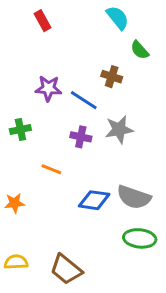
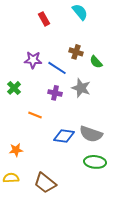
red rectangle: (43, 21) -> (44, 19), moved
green semicircle: (140, 50) -> (96, 62), moved
green cross: (20, 130) -> (14, 88), turned -32
gray star: (119, 130) -> (81, 88), turned 30
orange star: (15, 203) -> (16, 150), moved

